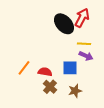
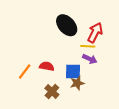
red arrow: (82, 18) -> (95, 33), moved
red semicircle: (45, 72) -> (47, 66), moved
brown star: (75, 91) -> (77, 83), moved

